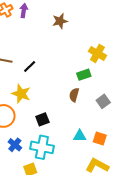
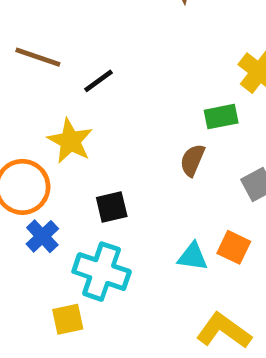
orange square: (100, 138) -> (234, 247), moved
blue cross: (15, 145) -> (42, 236), moved

